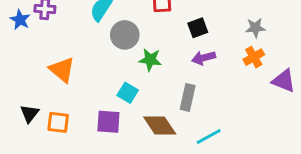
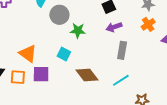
orange triangle: (62, 70) -> (28, 54), moved
gray rectangle: (188, 97) -> (122, 50), moved
purple square: (108, 122) -> (41, 74), moved

